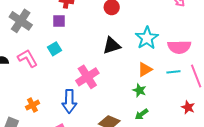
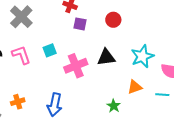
purple square: (59, 21) -> (80, 24), moved
pink cross: (87, 77) -> (76, 66), moved
green star: (139, 90) -> (114, 106), moved

